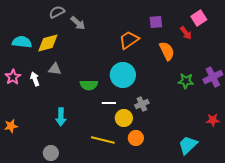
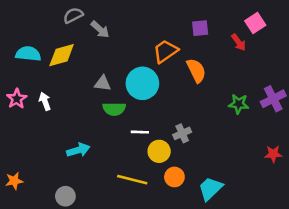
orange semicircle: (167, 51) -> (196, 71), moved
gray triangle: (55, 69) -> (103, 83), moved
cyan circle: (123, 75) -> (142, 83), moved
cyan arrow: (61, 117) -> (78, 150), turned -108
orange star: (11, 126) -> (14, 181), moved
cyan trapezoid: (188, 145) -> (210, 189), moved

